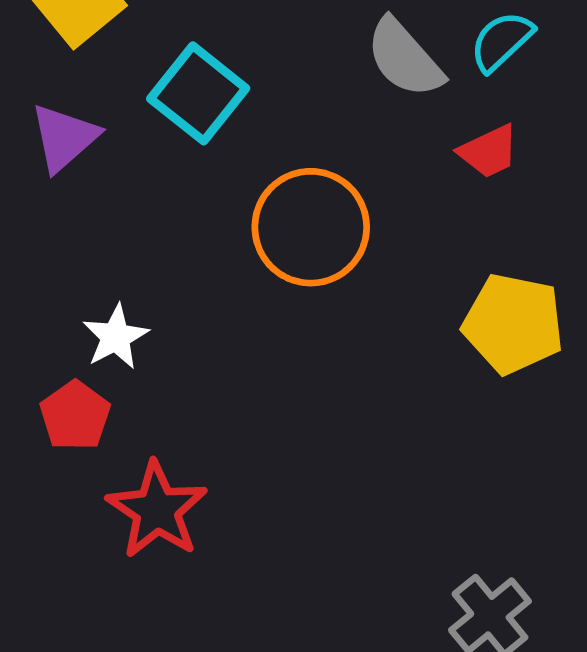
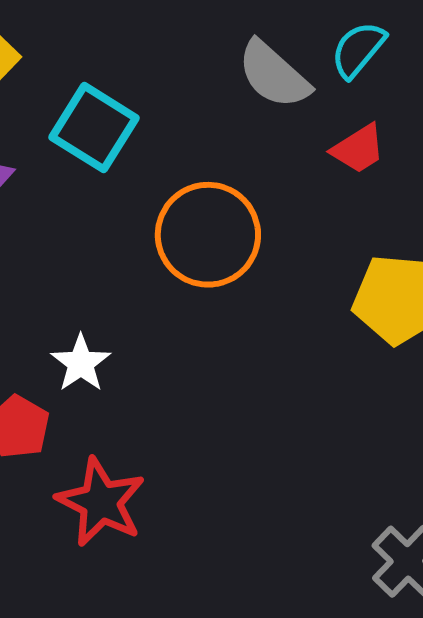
white star: (116, 337) -> (81, 363), moved

